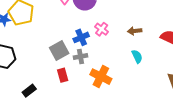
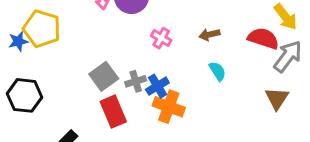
blue cross: (81, 37) -> (157, 86), moved
red rectangle: (63, 75) -> (113, 112), size x1.5

